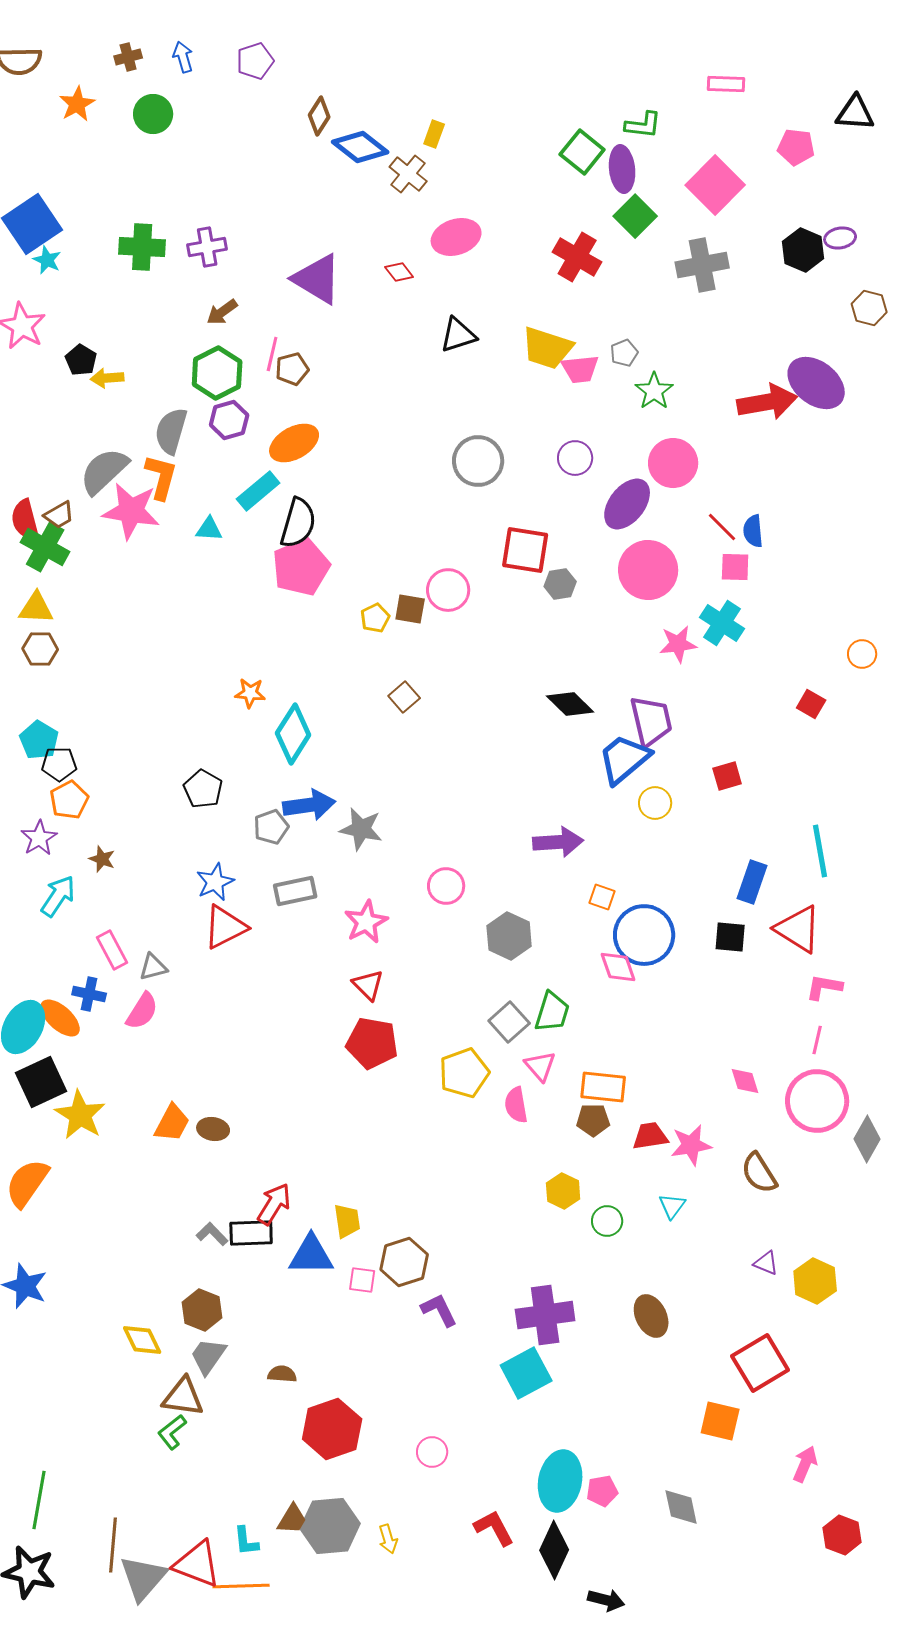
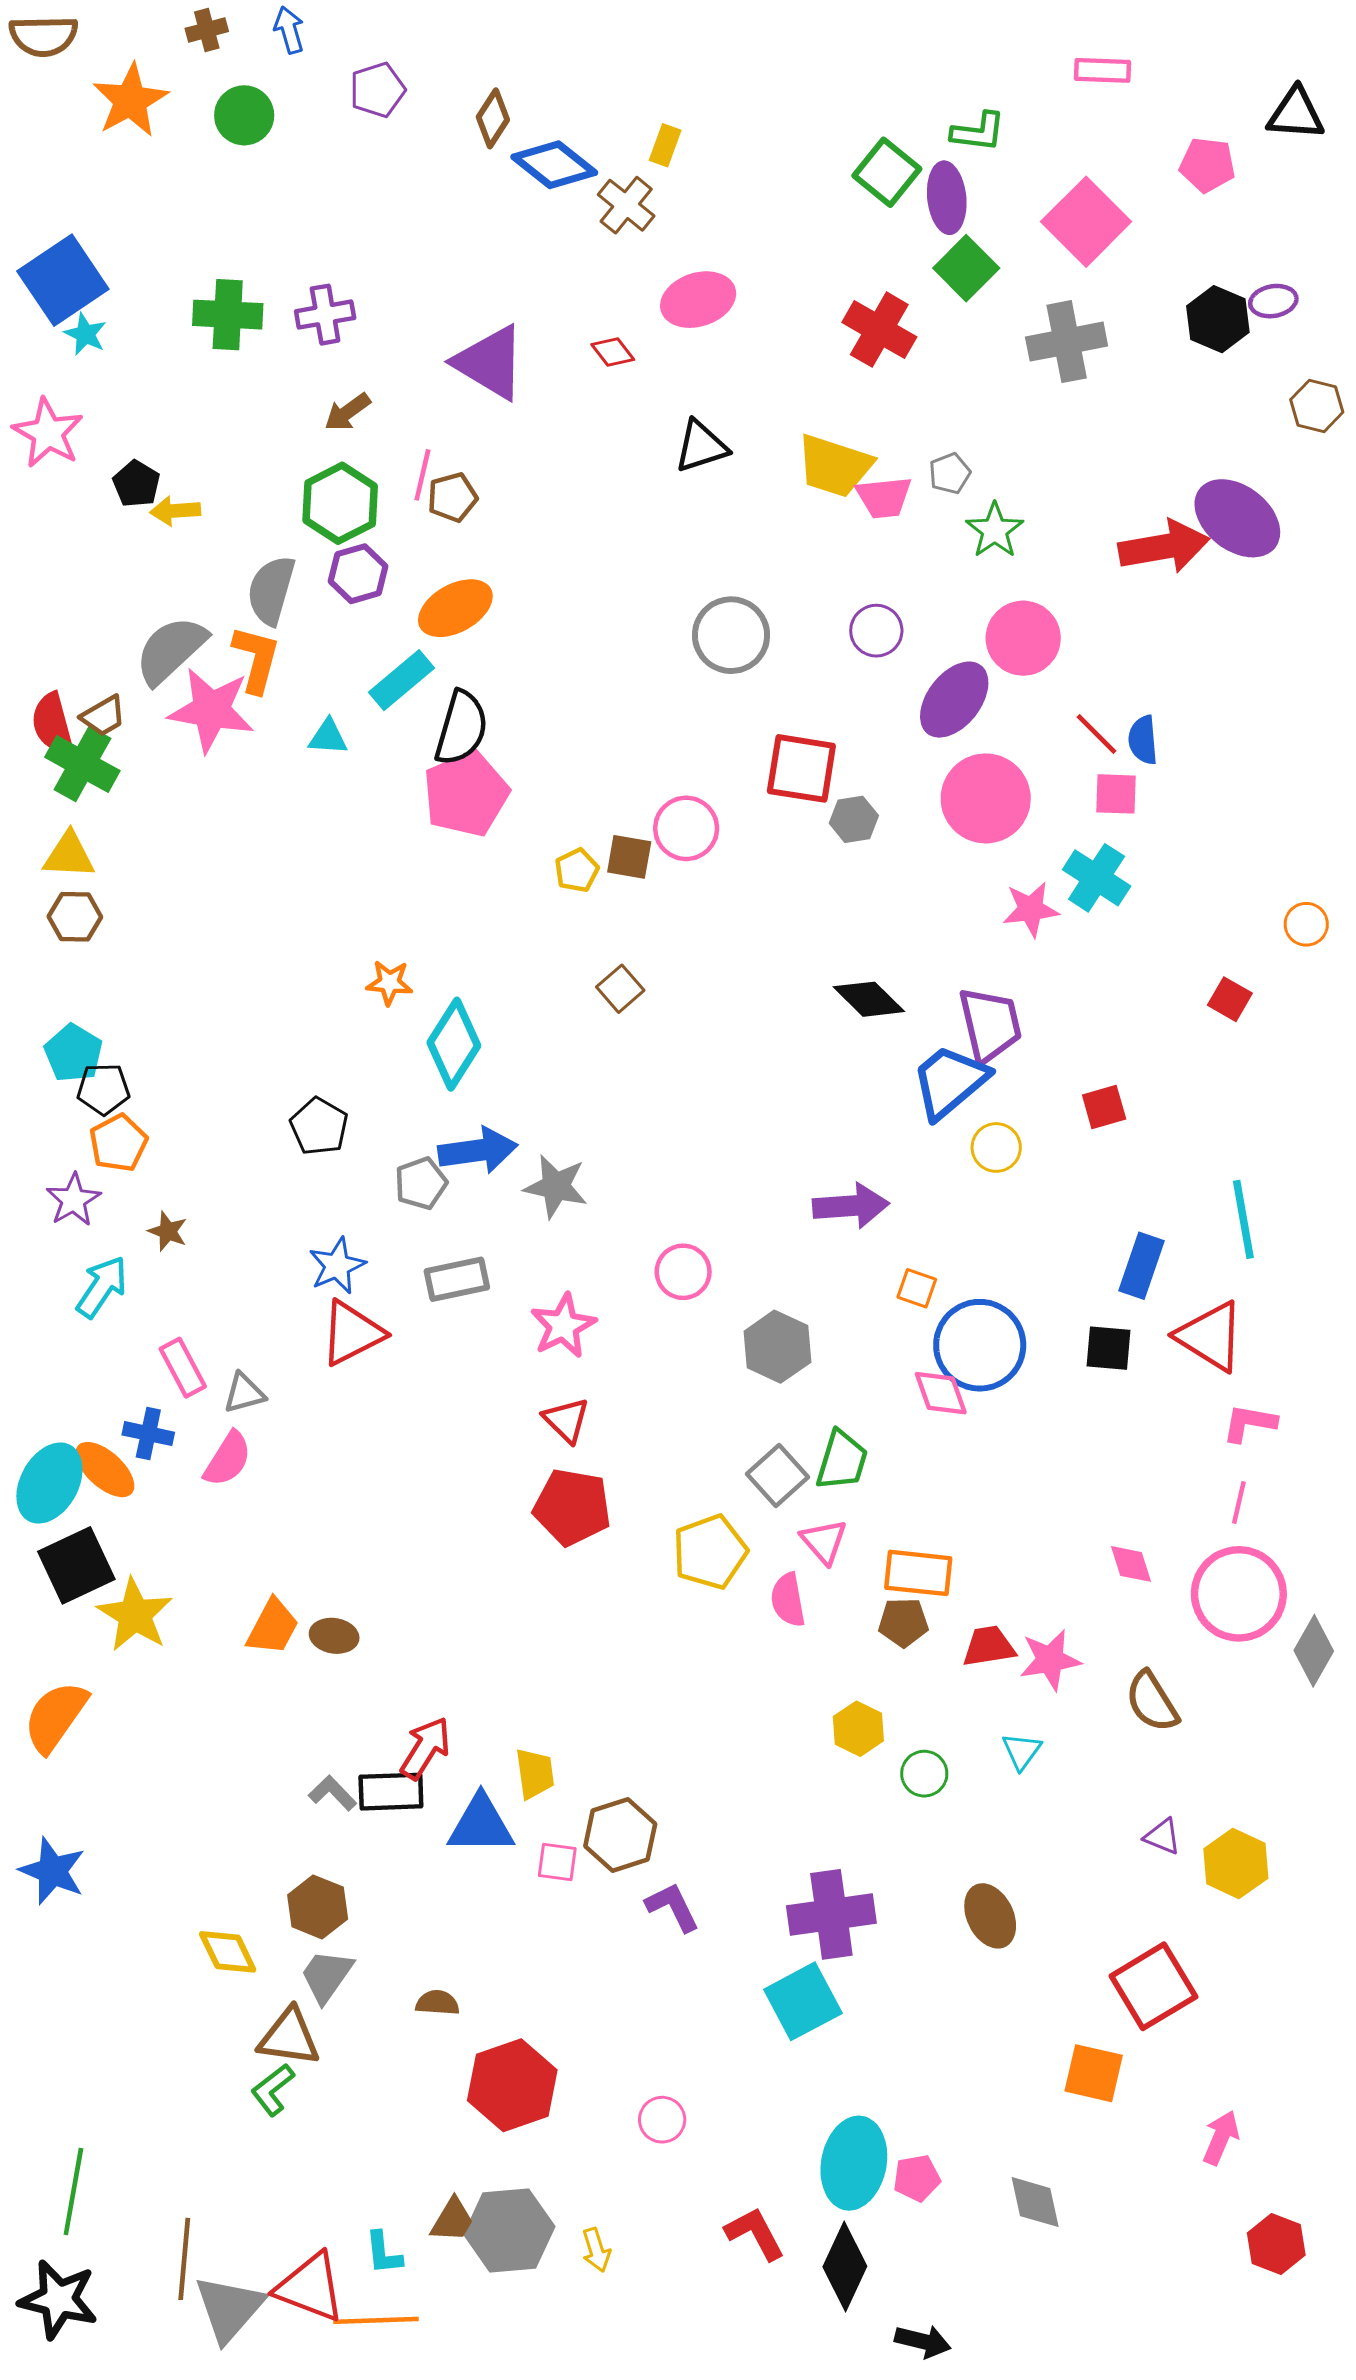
purple pentagon: (255, 61) -> (378, 90), moved
orange star: (77, 104) -> (130, 100), size x1.4

